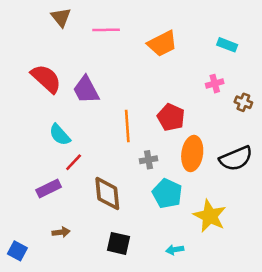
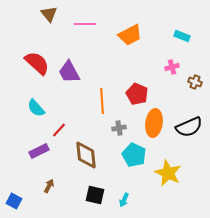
cyan semicircle: (60, 135) -> (36, 108), moved
brown arrow: (61, 232) -> (49, 186), turned -56
cyan arrow: (175, 250) -> (124, 200), moved, turned -56

